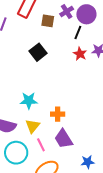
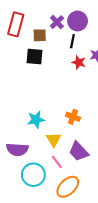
black square: (38, 52) -> (35, 57), moved, turned -36
orange cross: (58, 114) -> (73, 117), moved, turned 32
yellow triangle: (33, 126) -> (54, 140), moved

